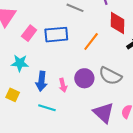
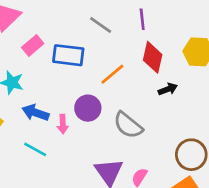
purple circle: (84, 78) -> (88, 108), moved
blue arrow: (41, 81) -> (35, 113), turned 90

